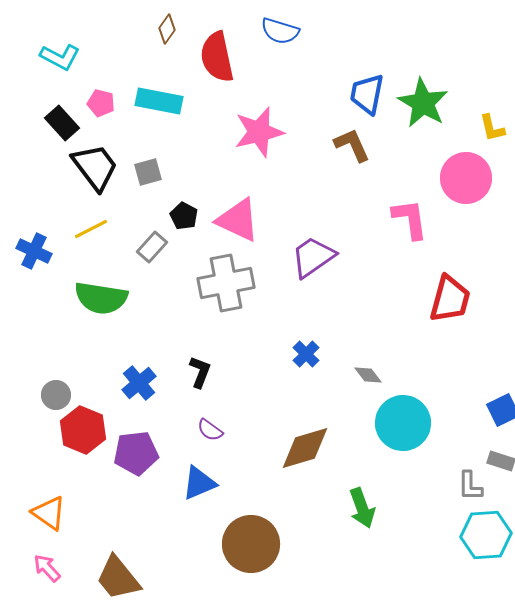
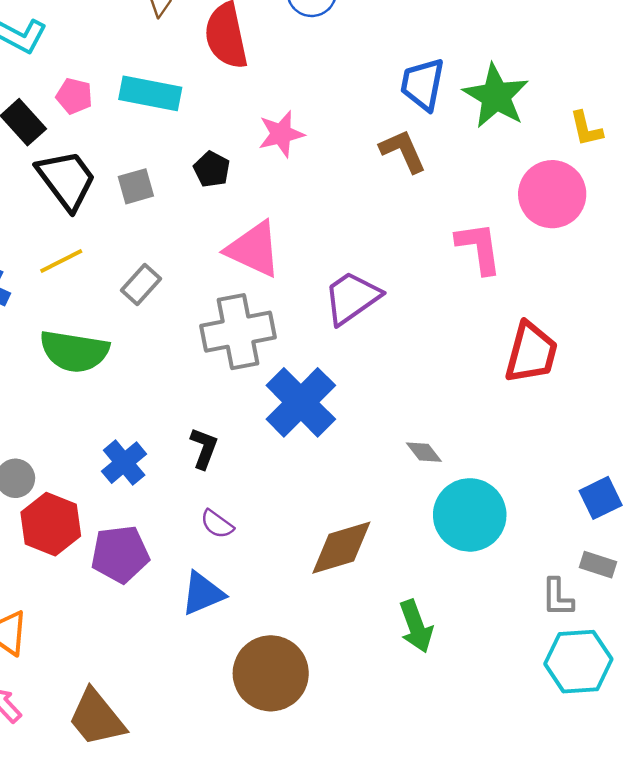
pink star: (259, 132) -> (281, 134), size x0.7
black pentagon: (184, 216) -> (212, 169), moved
blue cross: (306, 354) -> (301, 402), moved, size x2.0

